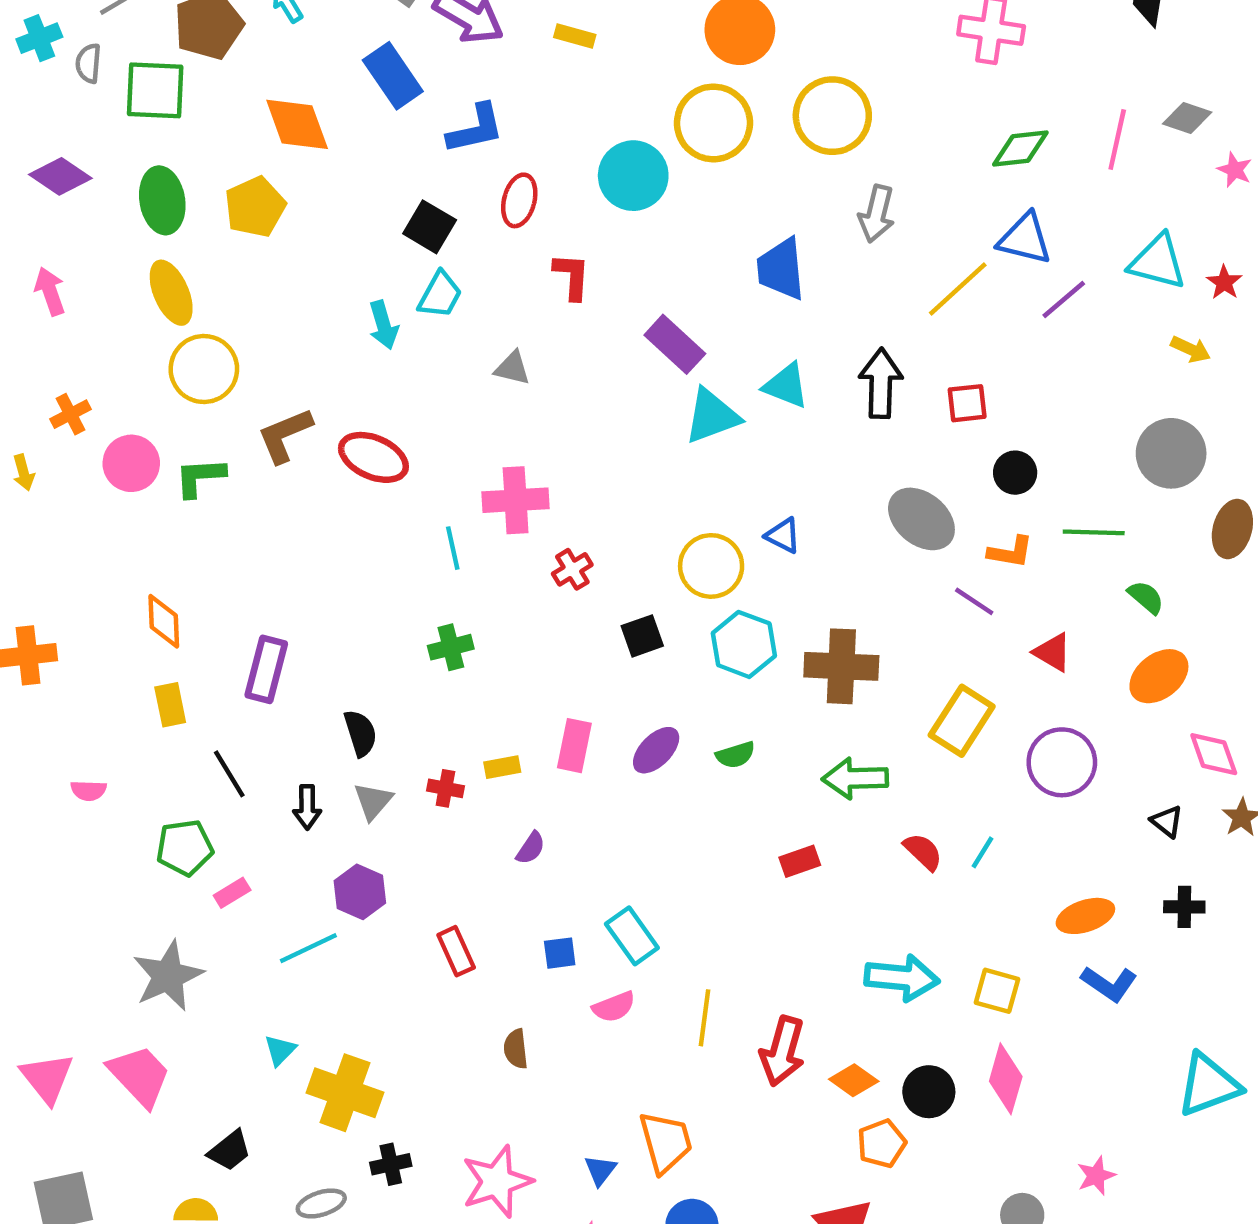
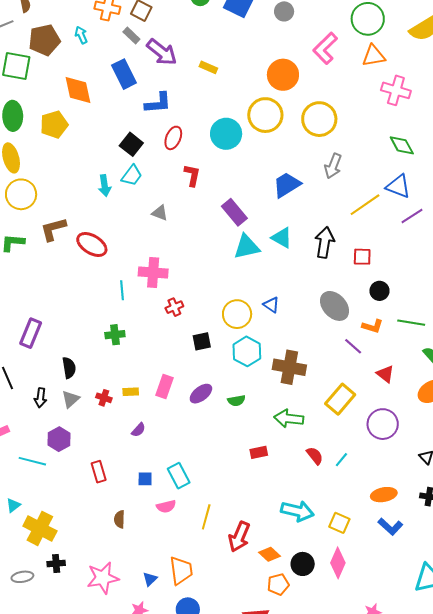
green diamond: (1020, 149) -> (402, 145), turned 60
blue trapezoid: (781, 269) -> (287, 185), turned 56
cyan line: (308, 948) -> (32, 461), turned 32

